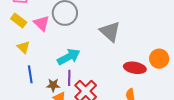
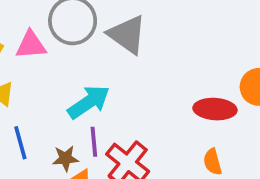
pink triangle: (42, 23) -> (31, 45), turned -42
gray triangle: (110, 32) -> (127, 35), moved

